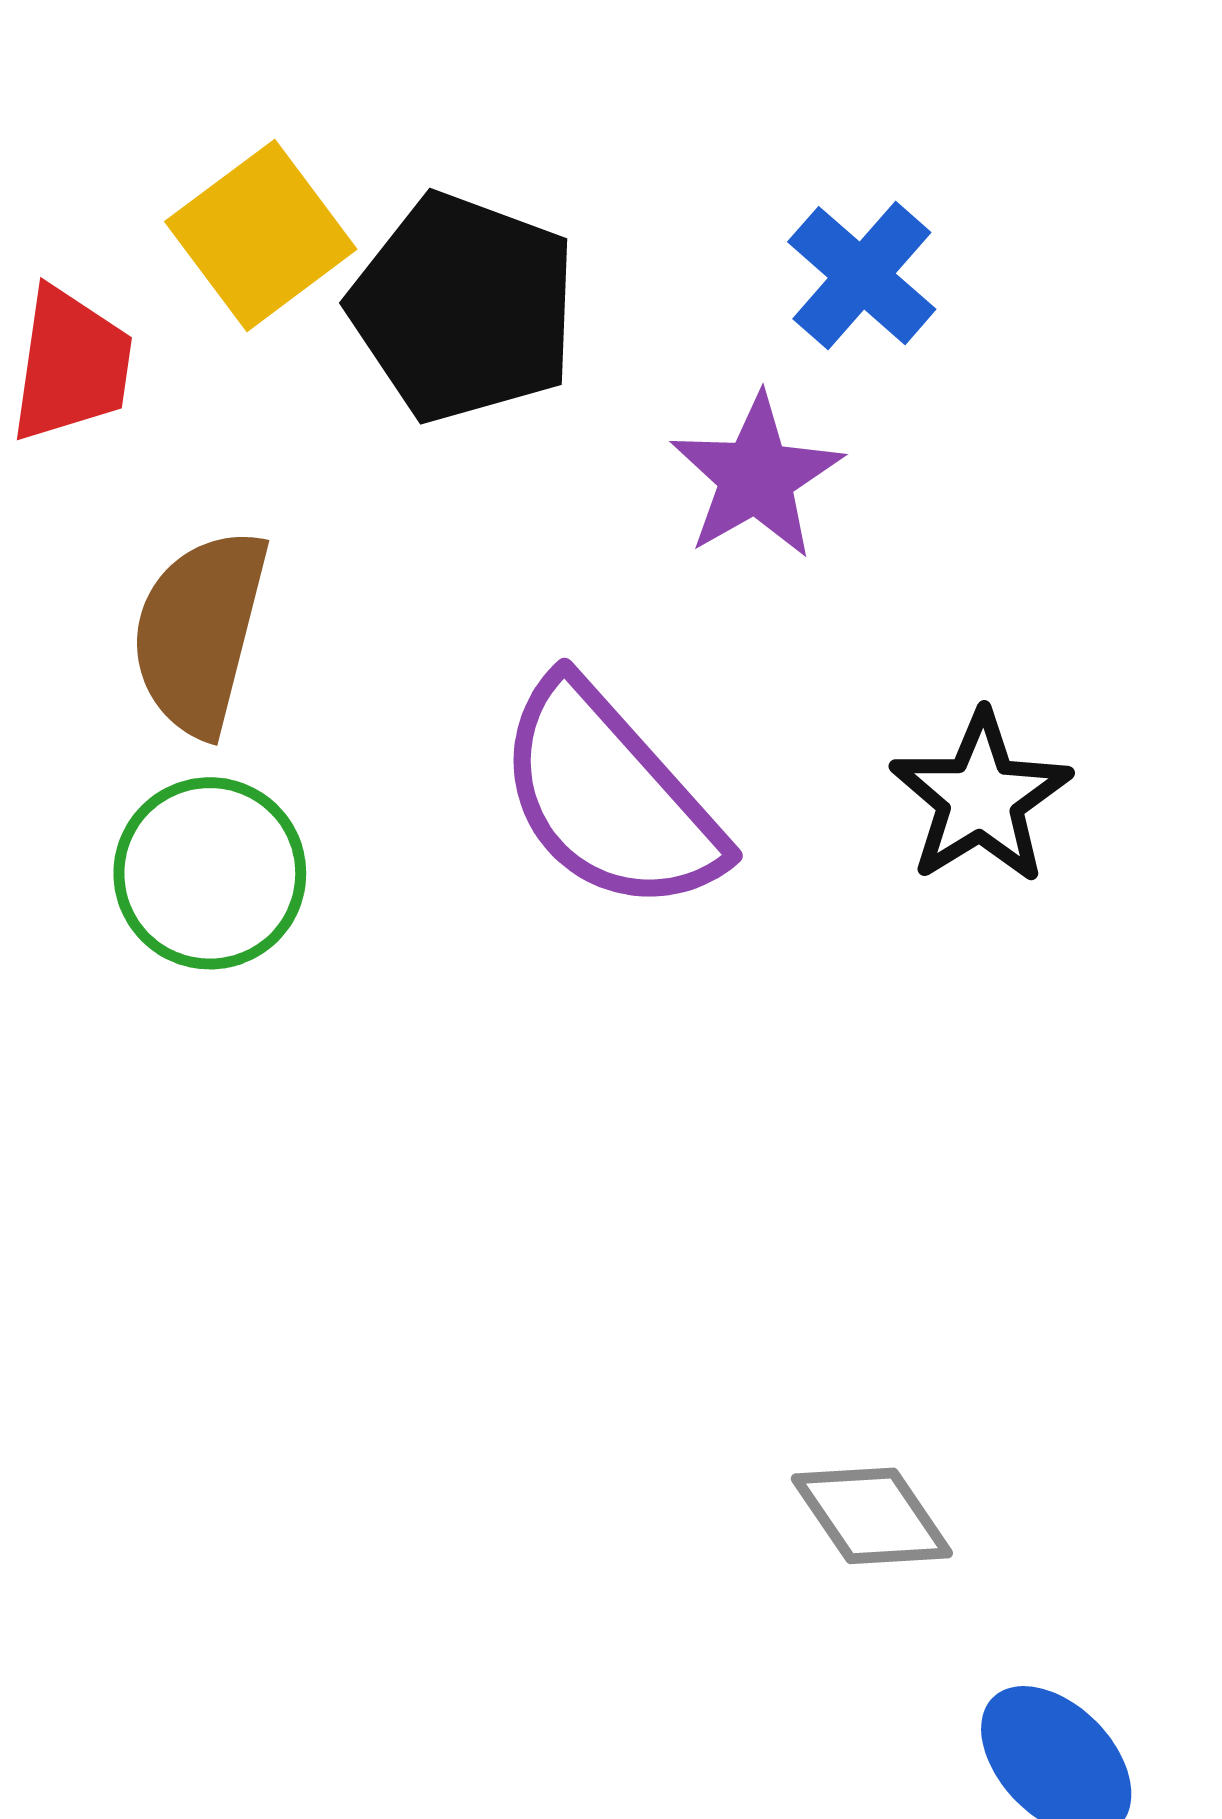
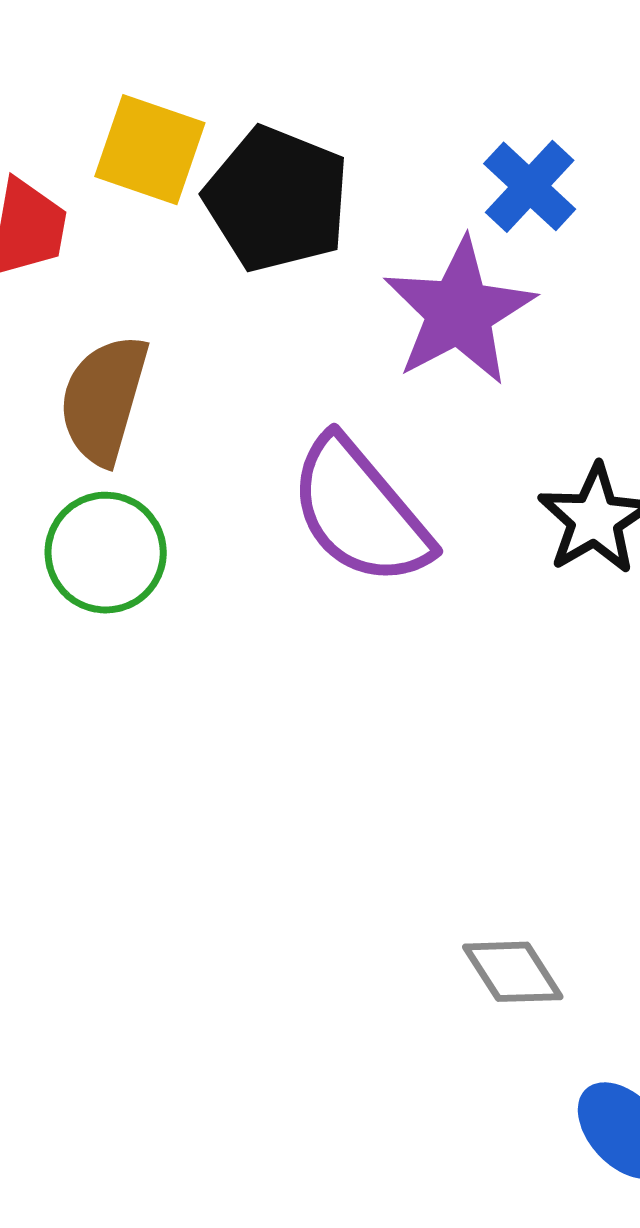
yellow square: (261, 235) -> (150, 150), turned -36
purple star: (756, 477) -> (459, 312), size x1.4

